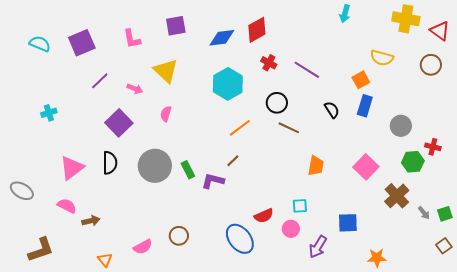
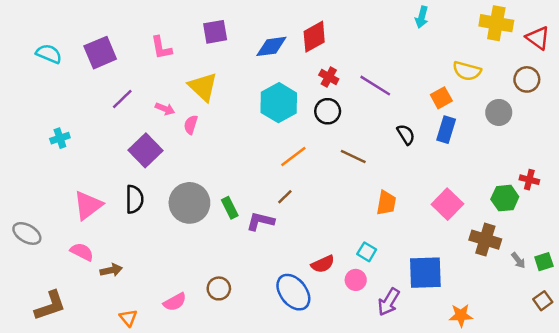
black circle: (277, 103) -> (328, 111), moved
pink semicircle: (166, 114) -> (191, 125), moved
gray circle: (401, 126) -> (499, 112), moved
brown cross: (397, 196) -> (485, 240), turned -30
cyan square: (300, 206) -> (367, 252), turned 35
blue square: (348, 223) -> (425, 273), size x1.4

